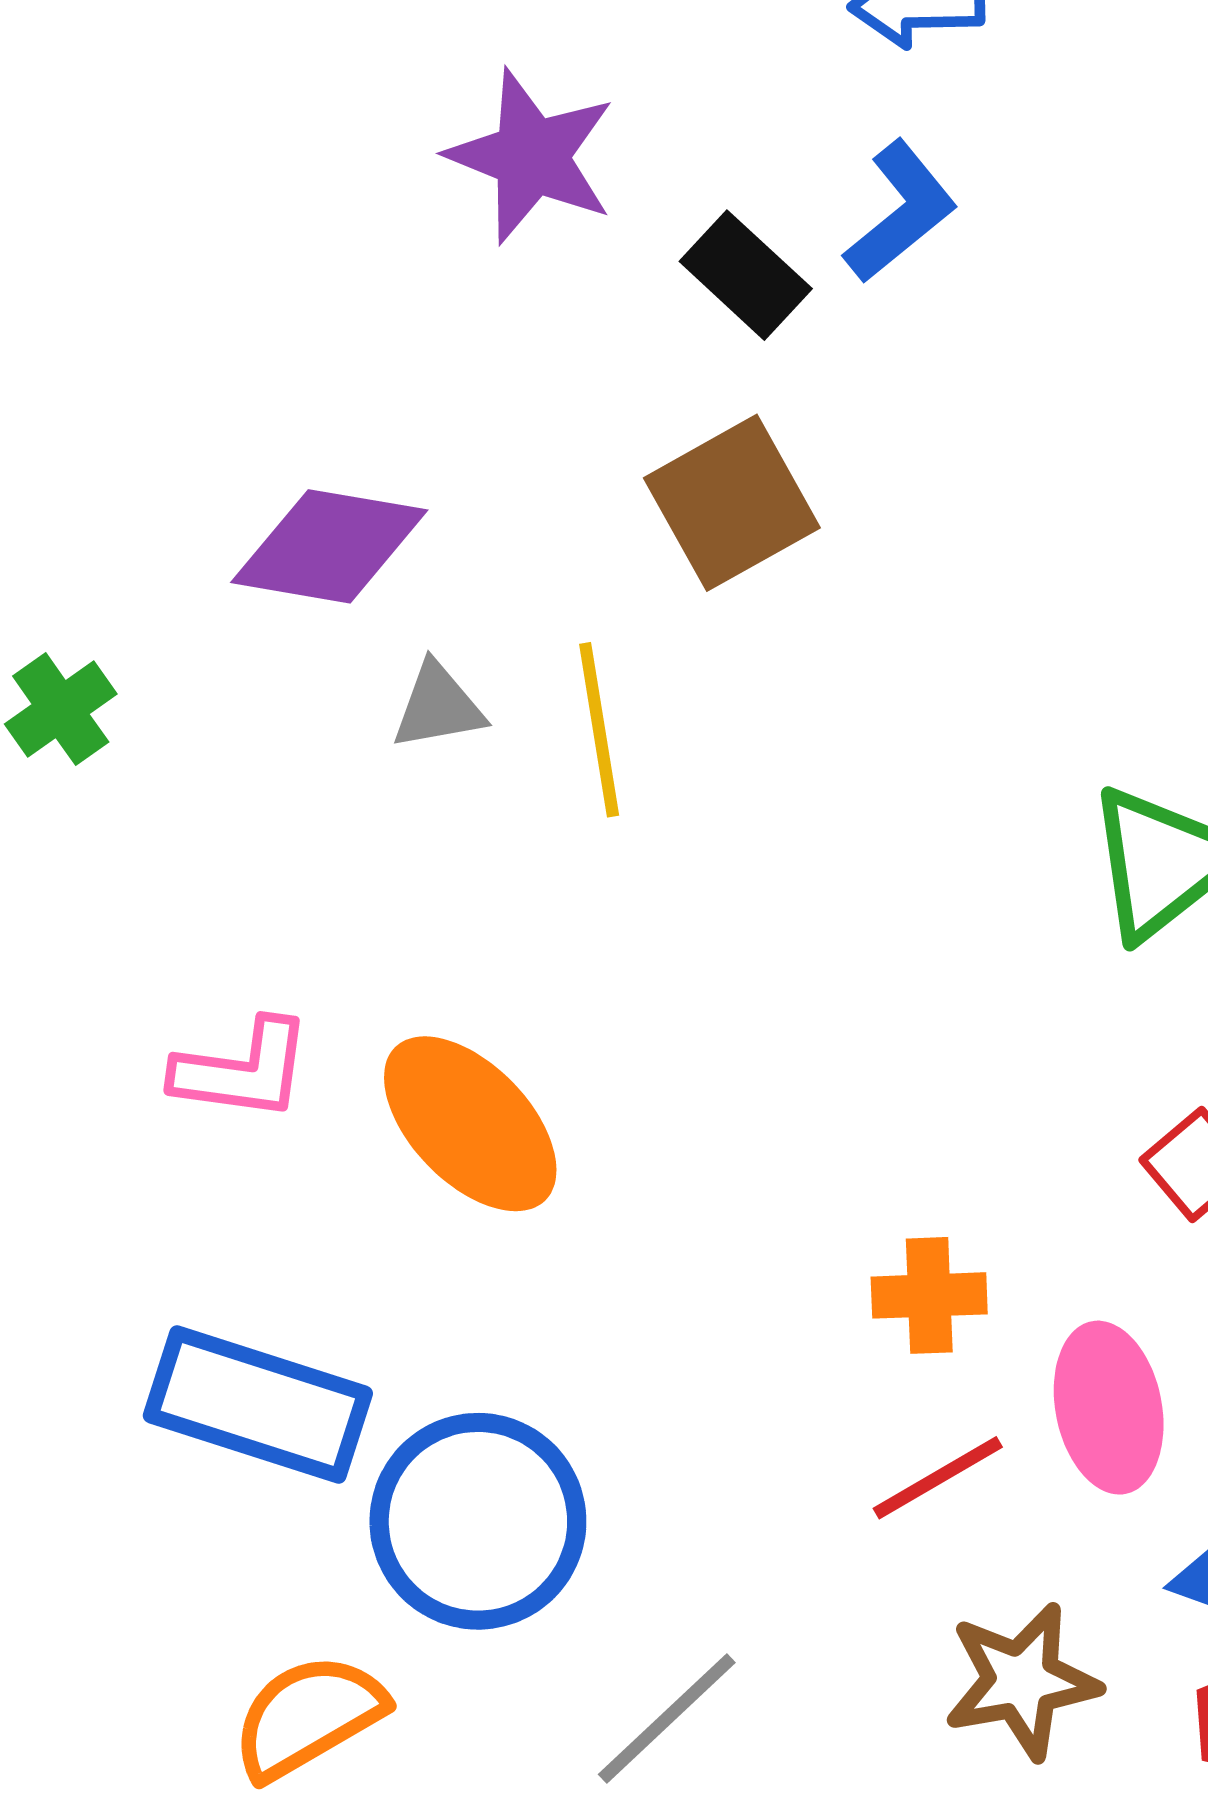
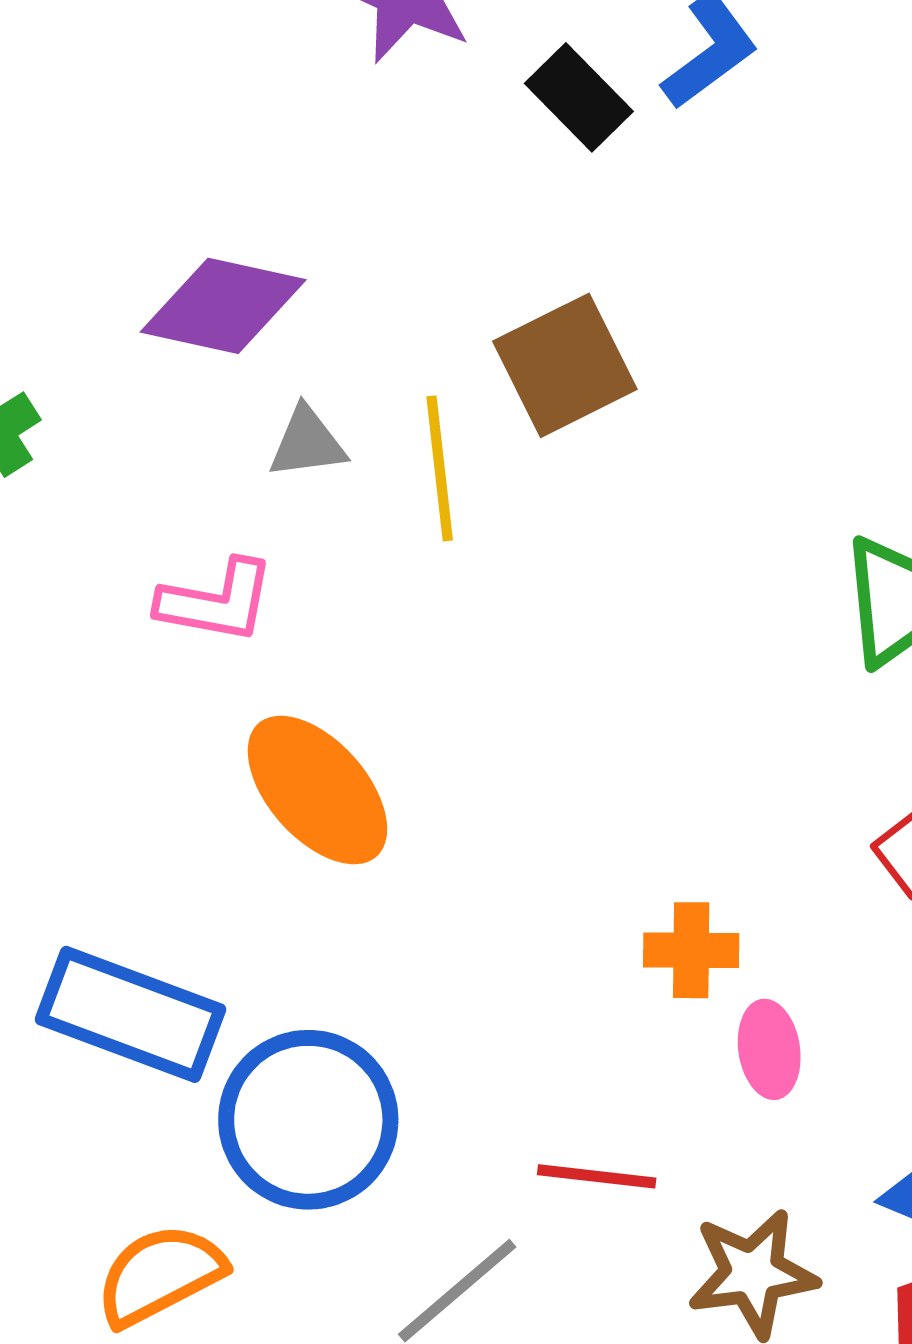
brown square: (732, 503) -> (565, 365), moved
pink L-shape: (242, 1070) -> (216, 601), moved
pink ellipse: (1109, 1408) -> (769, 1049), moved, size x0.7
red line: (938, 1478) -> (597, 1176), moved, turned 34

